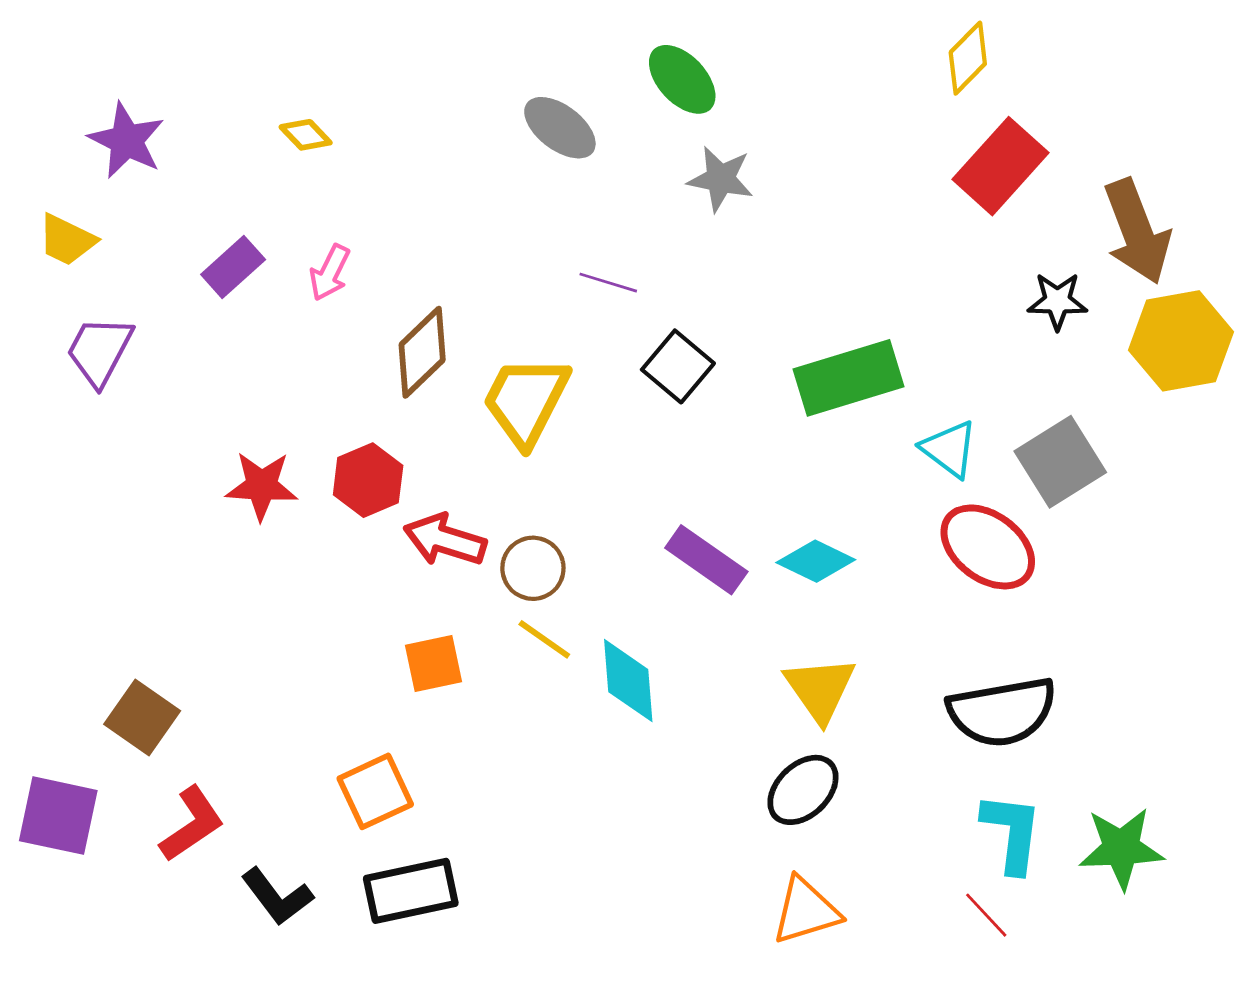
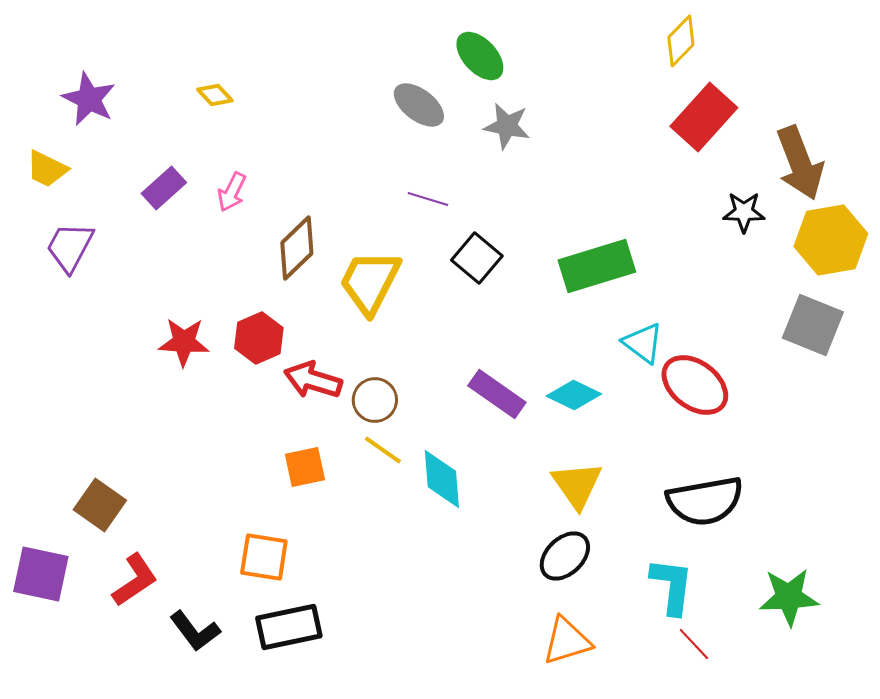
gray ellipse: (560, 128) -> (419, 105), moved
cyan triangle: (949, 449) -> (643, 343), moved
gray square: (1060, 462) -> (813, 325), moved, turned -36
orange square: (375, 791) -> (264, 557), turned 34
cyan L-shape: (1012, 833) -> (672, 586), moved

